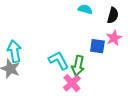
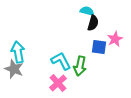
black semicircle: (113, 15) -> (93, 23), moved
pink cross: (72, 83) -> (58, 83), moved

